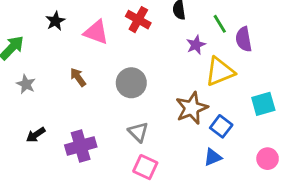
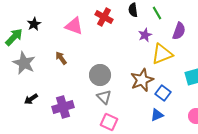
black star: (55, 21) -> (34, 24), moved
green line: (220, 24) -> (157, 13), moved
purple semicircle: (244, 39) -> (179, 31), turned -150
gray circle: (131, 83) -> (100, 75), moved
gray star: (26, 84) -> (24, 63), size x1.6

